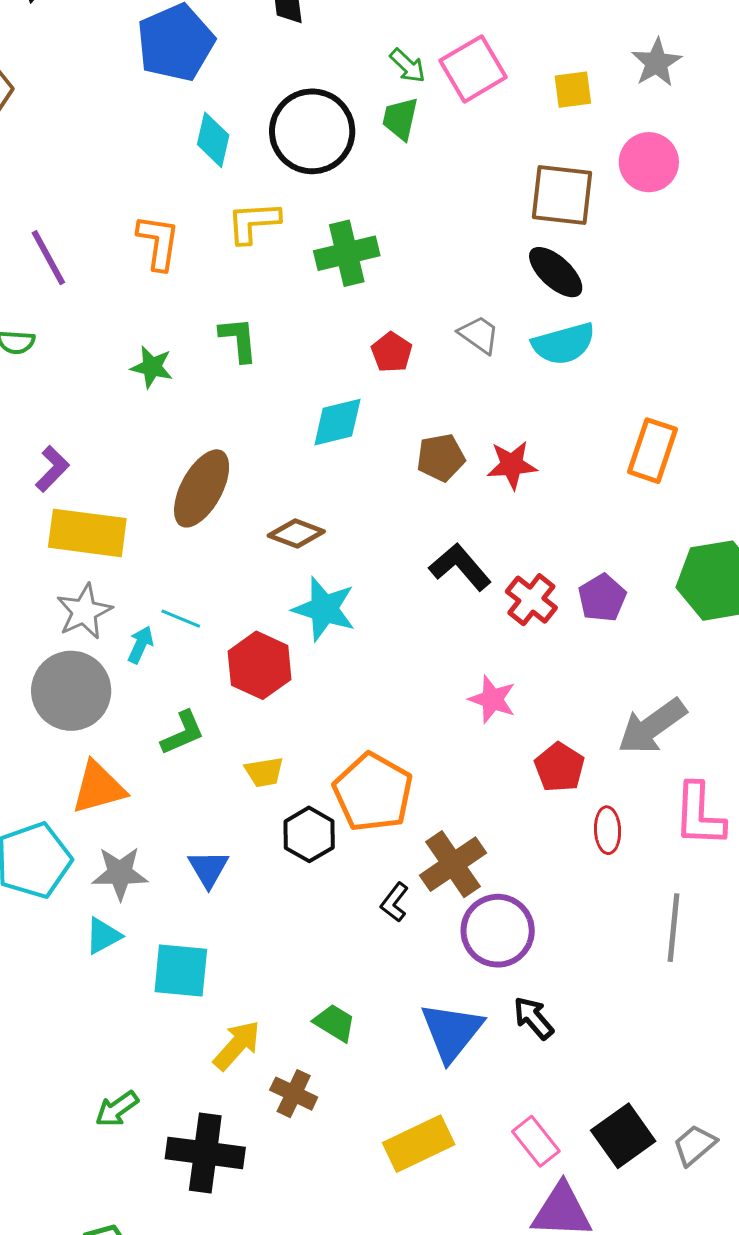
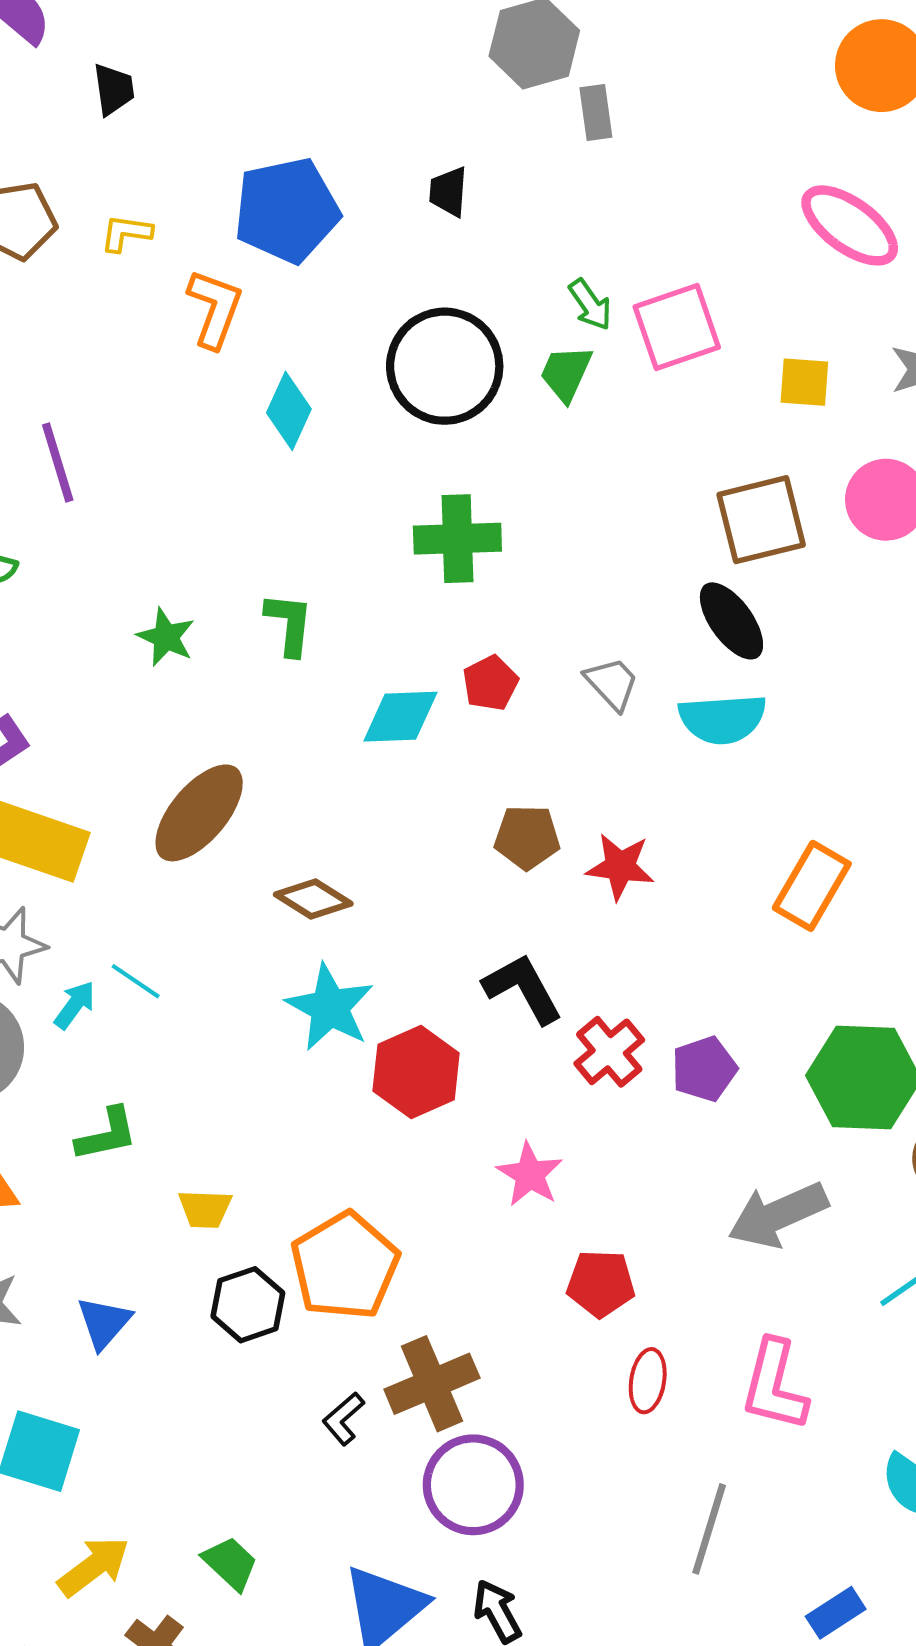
cyan diamond: (213, 140) -> (289, 411), moved
brown square: (562, 195) -> (761, 520), turned -32
yellow L-shape: (253, 222) -> (126, 233), moved, size x0.7
orange L-shape: (158, 242) -> (215, 309), moved
cyan diamond: (337, 422) -> (400, 717), moved
red hexagon: (260, 665) -> (416, 1072), moved
gray arrow: (652, 726) -> (778, 1215), moved
red pentagon: (559, 767) -> (601, 1283), turned 30

